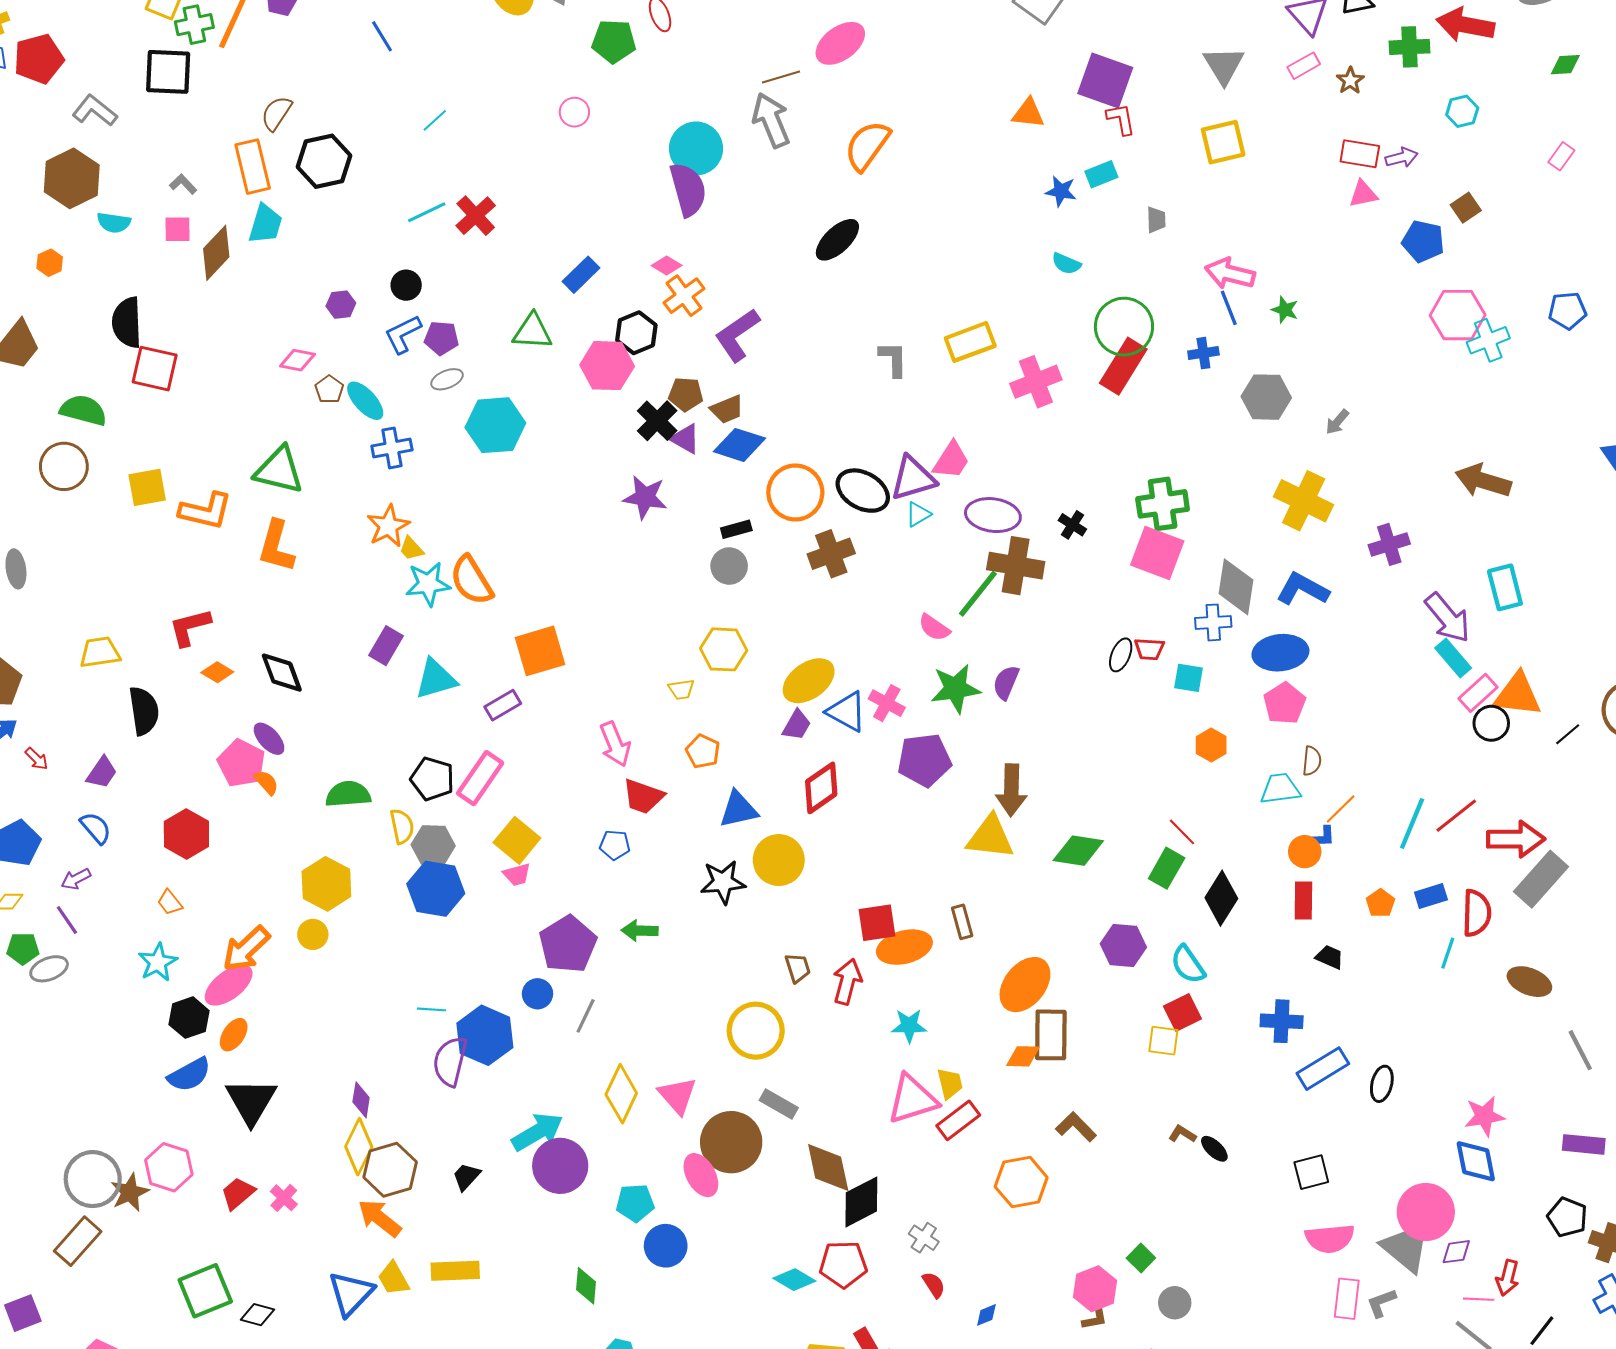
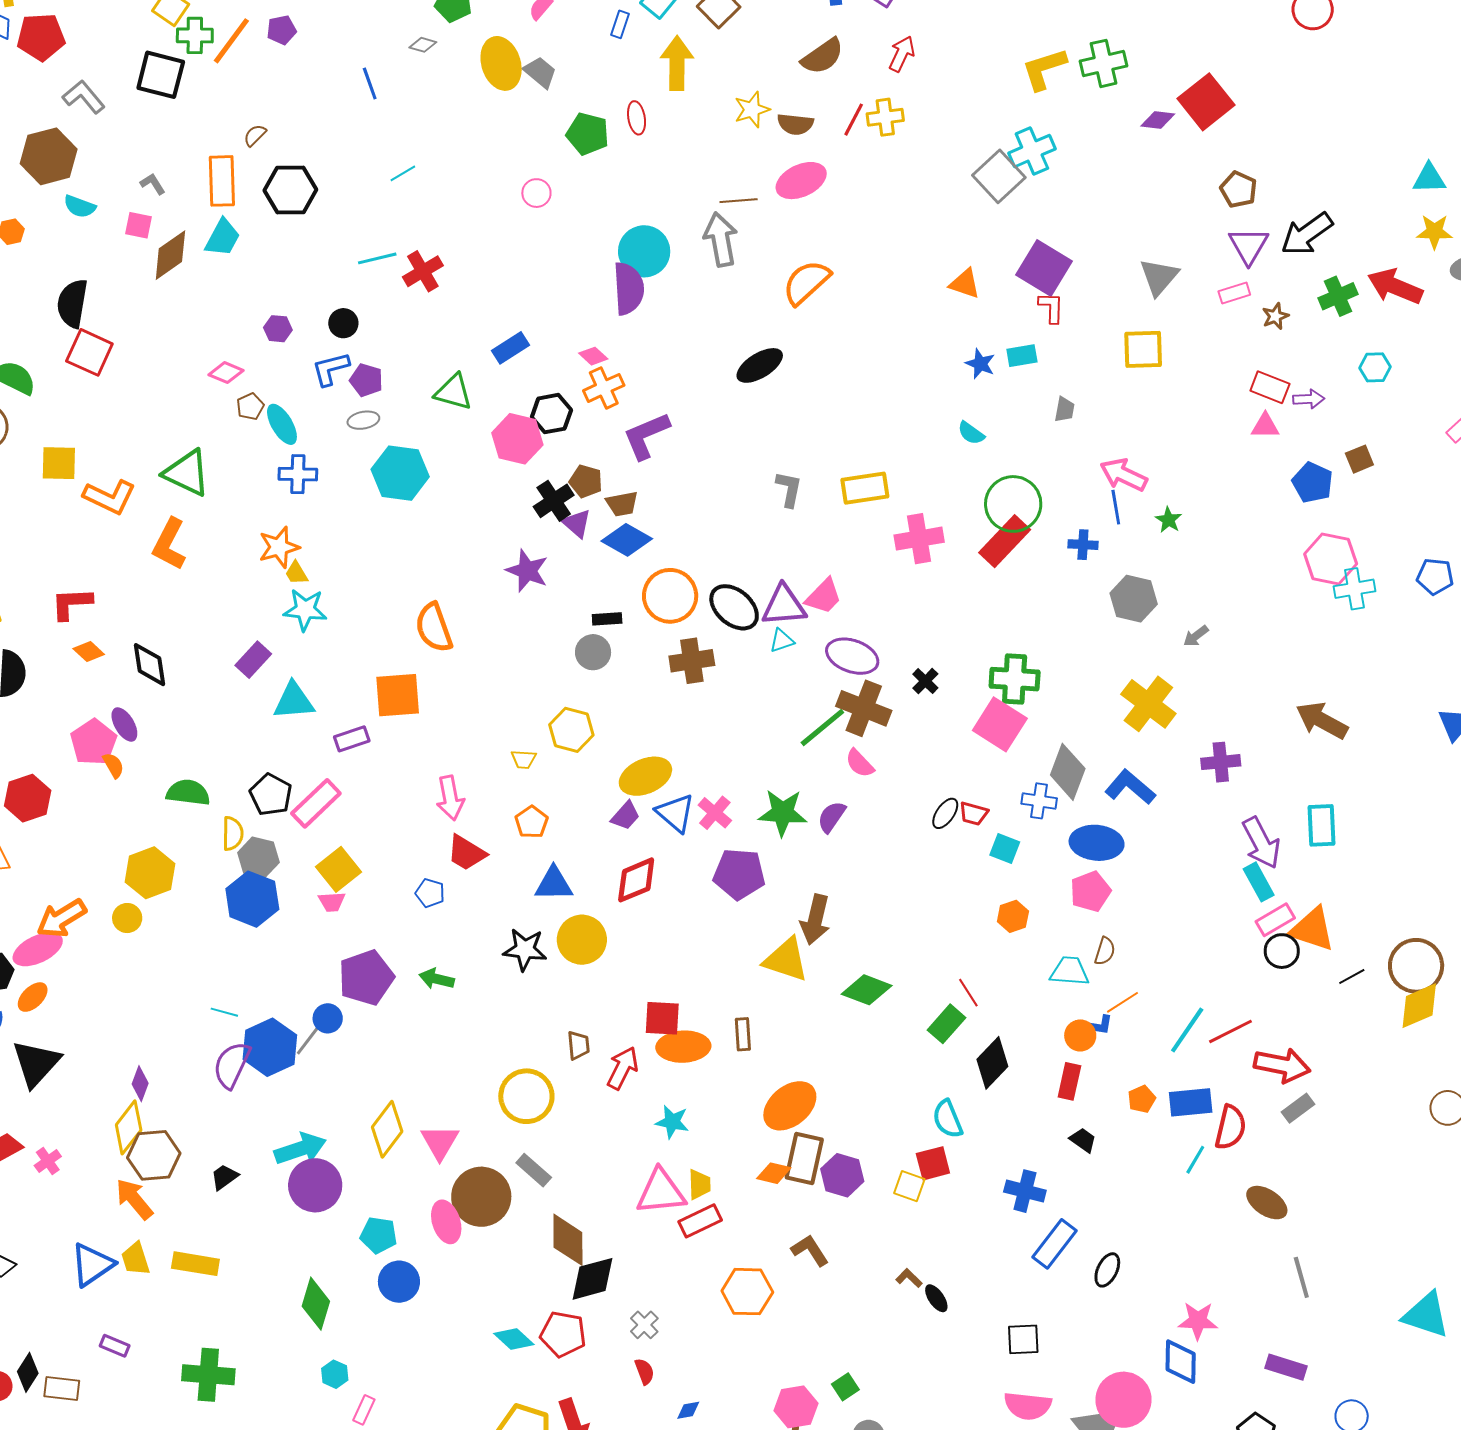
green cross: (1410, 47) -> (1338, 296), turned -33
brown semicircle: (276, 113) -> (255, 135), size x0.7
orange semicircle: (471, 580) -> (434, 628), moved
pink semicircle: (934, 628) -> (860, 763), moved
gray rectangle: (1541, 879) -> (1298, 1108), size x0.6
blue rectangle: (1431, 896) -> (1191, 1102), size x1.4
purple hexagon: (1123, 945) -> (842, 1175), moved
gray line: (586, 1016) -> (308, 1040), moved
blue rectangle: (1323, 1069) -> (1055, 1244), turned -33
green diamond: (586, 1286) -> (316, 1304), size x1.4

